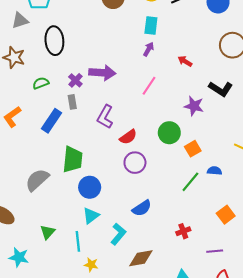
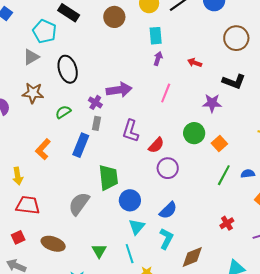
gray rectangle: (72, 102) -> (97, 123), turned 32
blue semicircle: (214, 171) -> (248, 174), moved
blue semicircle: (142, 208) -> (168, 210), moved

